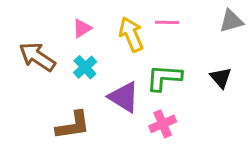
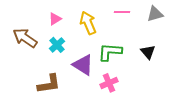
pink line: (167, 22) -> (122, 12), moved

